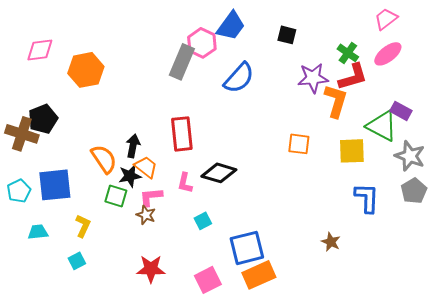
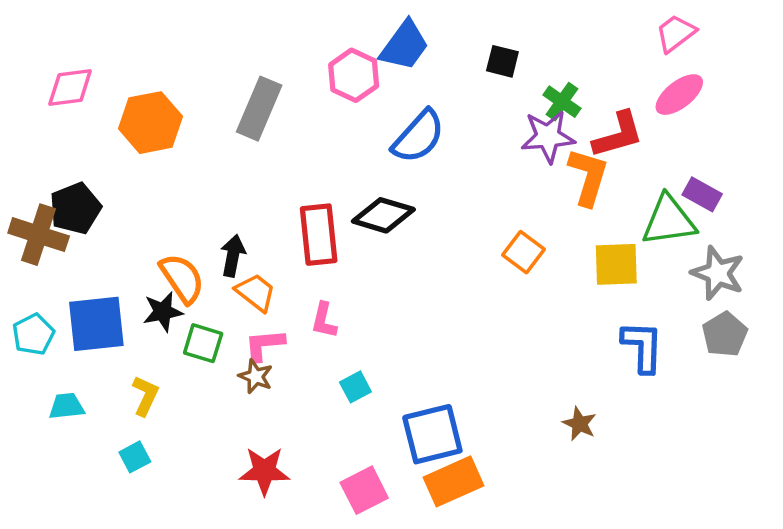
green cross: (348, 53) -> (562, 102), moved
gray rectangle: (182, 62) -> (259, 109), moved
green triangle: (382, 126) -> (669, 221), turned -36
orange square: (299, 144) -> (523, 252), turned 30
black diamond: (219, 173) -> (383, 215), moved
black star: (130, 176) -> (163, 312), moved

